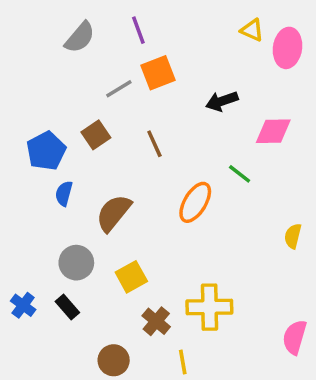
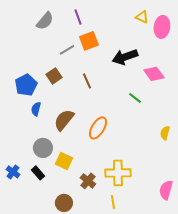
black arrow: (222, 101) -> (125, 57), size x1.4
pink diamond: (273, 131) -> (154, 74), turned 55
orange ellipse: (195, 202) -> (98, 128), moved
yellow square: (131, 277) -> (64, 161), moved, turned -36
yellow line: (183, 362) -> (113, 202), moved

